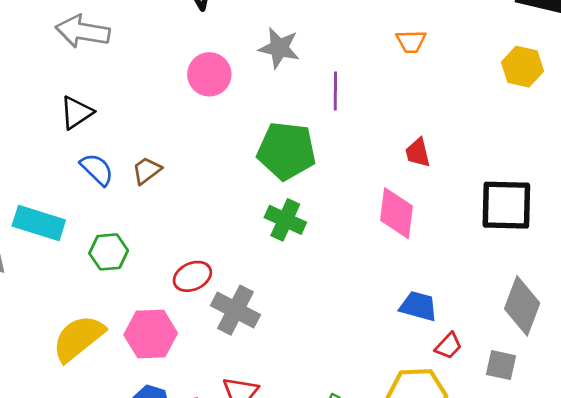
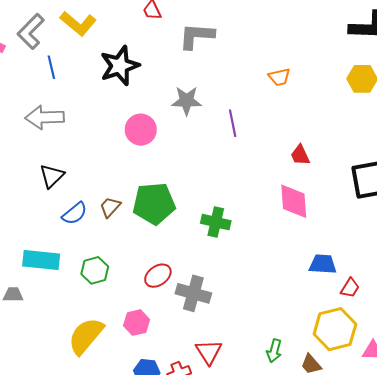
green pentagon: (286, 151) -> (154, 204), moved
blue semicircle: (97, 169) -> (75, 213), turned 108
pink hexagon: (151, 334) -> (137, 323), size x0.7

